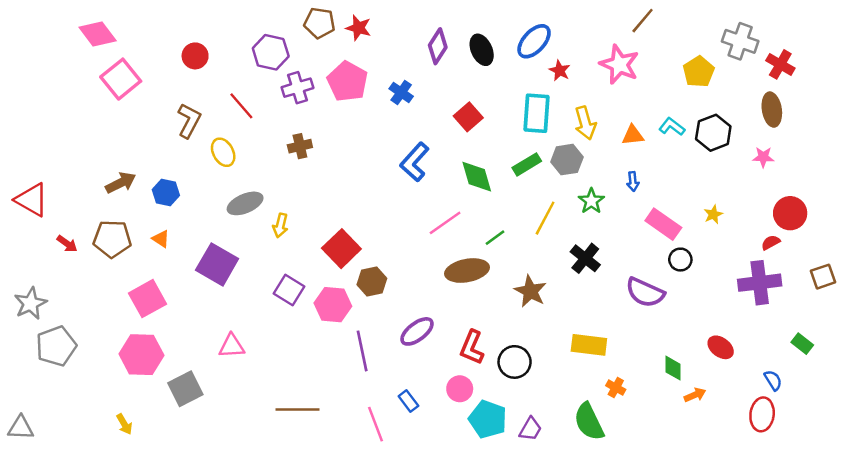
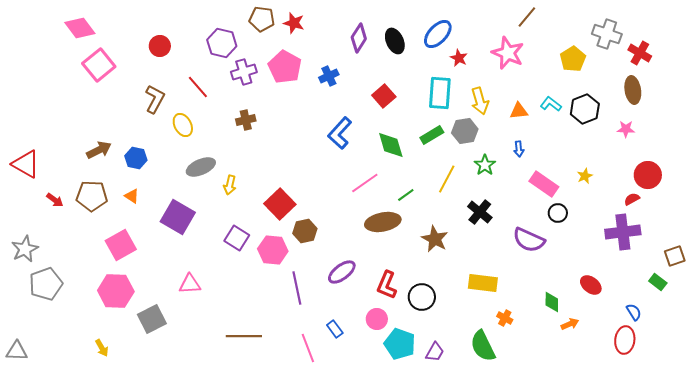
blue cross: (401, 92) -> (329, 76), turned 30
brown square: (823, 277) -> (675, 256), moved

